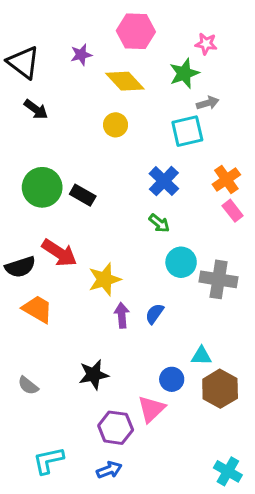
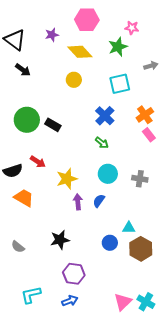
gray arrow: (208, 103) -> (151, 66), moved
red arrow: (59, 253) -> (38, 162), size x0.7
cyan circle: (181, 262) -> (108, 174), moved
gray cross: (219, 279) -> (140, 179), size x0.7
pink triangle: (151, 409) -> (123, 302), moved

